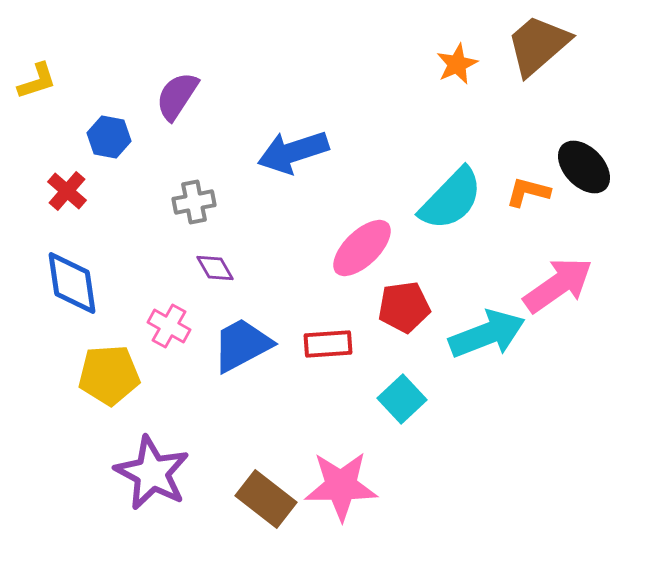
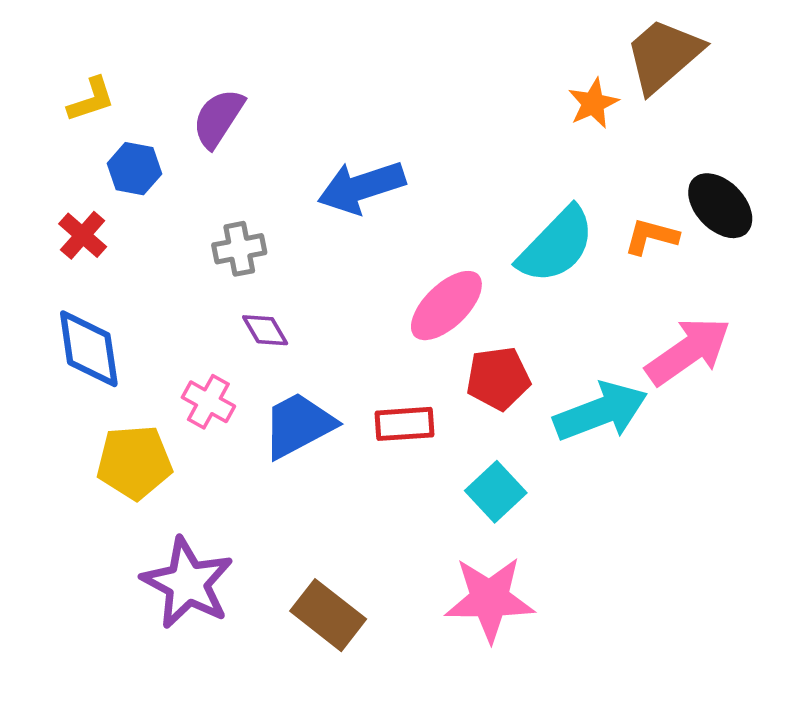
orange star: (457, 64) -> (593, 103), moved
yellow L-shape: (37, 81) -> (91, 100), moved
pink star: (341, 486) -> (490, 599), moved

